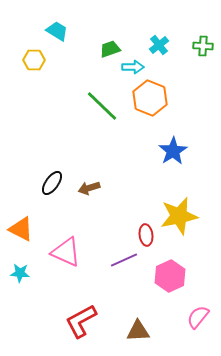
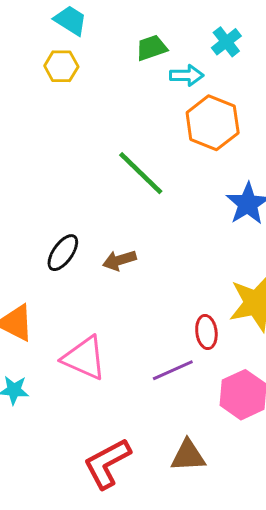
yellow hexagon: (34, 60) -> (61, 66), moved
green line: (102, 106) -> (141, 173), moved
brown triangle: (138, 331) -> (188, 456), moved

